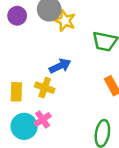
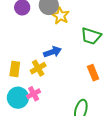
yellow cross: (45, 88) -> (38, 68), turned 35

